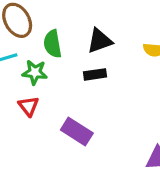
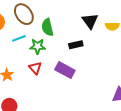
black triangle: (100, 41) -> (90, 21), moved, turned -42
purple rectangle: (77, 131) -> (65, 70), moved

